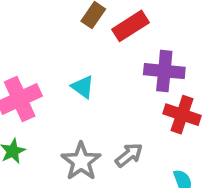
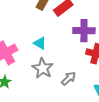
gray star: (81, 161) -> (43, 68), moved

